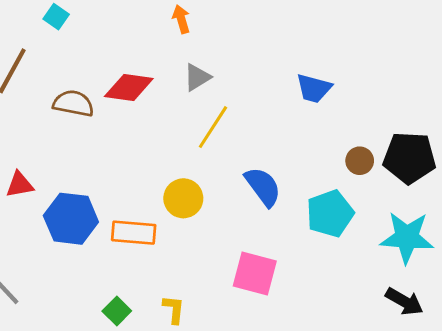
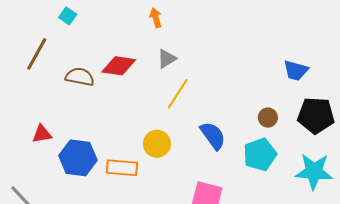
blue trapezoid: (314, 88) -> (296, 70), moved
brown circle: (360, 161) -> (268, 118), moved

